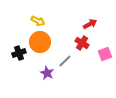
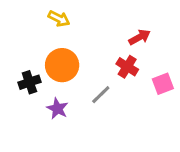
yellow arrow: (38, 21) -> (59, 19), moved
purple star: (47, 73) -> (57, 109), moved

